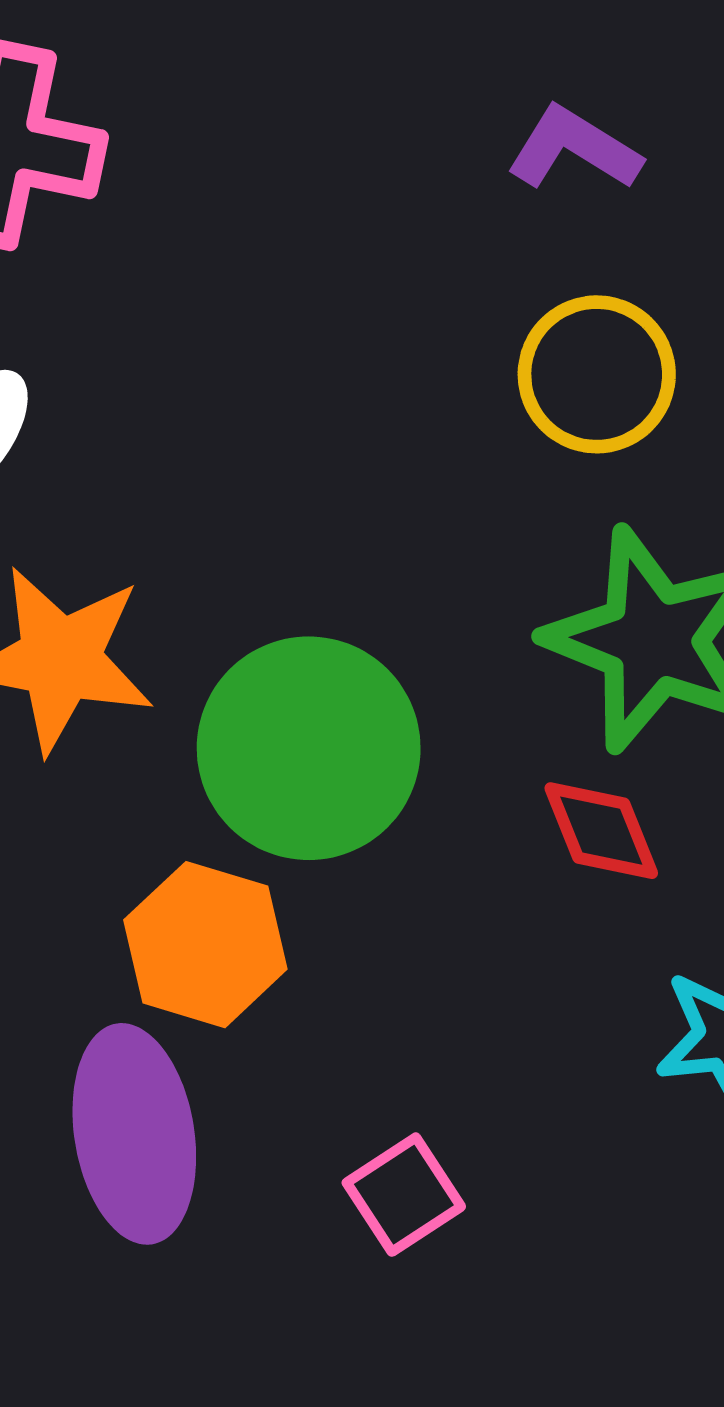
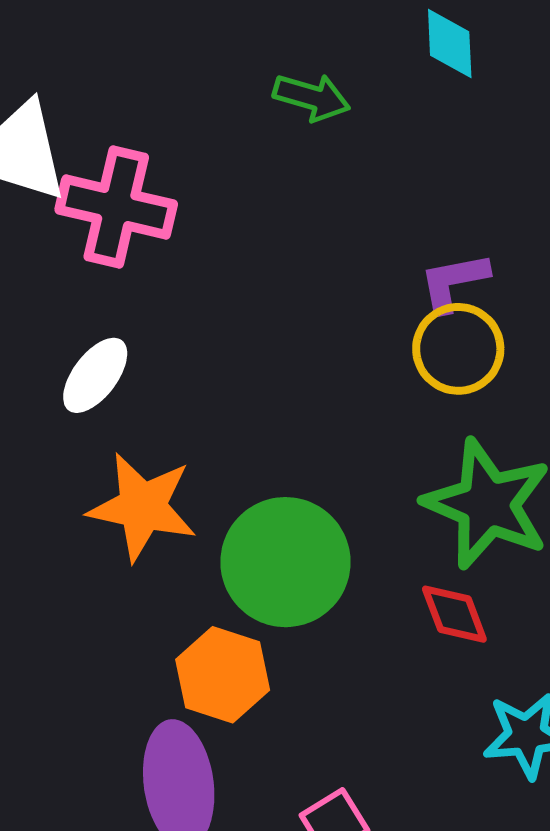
purple L-shape: (574, 149) -> (454, 282), moved, turned -44

